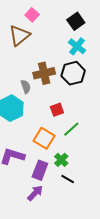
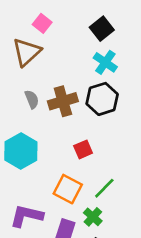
gray semicircle: (26, 87) -> (32, 99), moved
green line: (71, 129) -> (104, 188), moved

